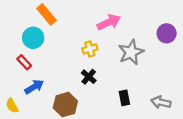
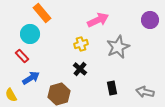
purple circle: (167, 33) -> (150, 20), moved

